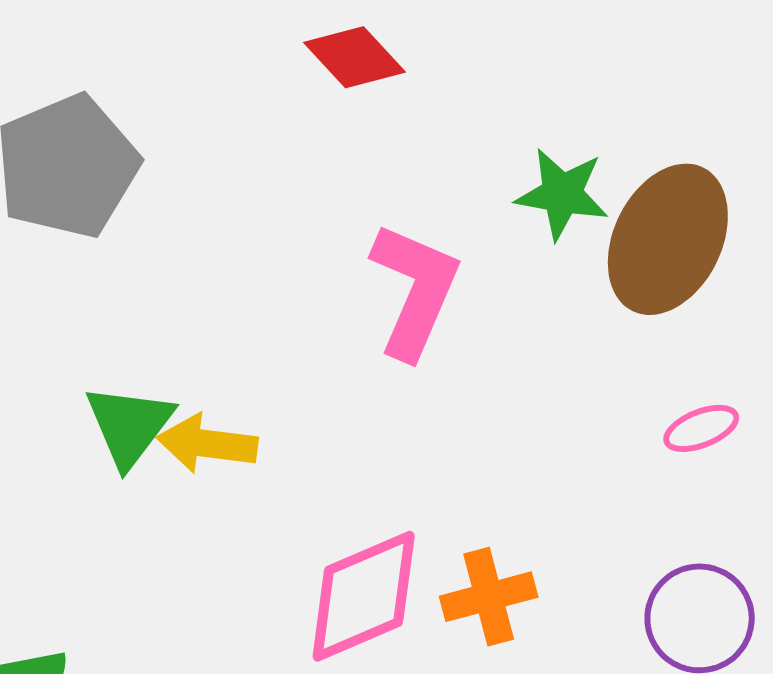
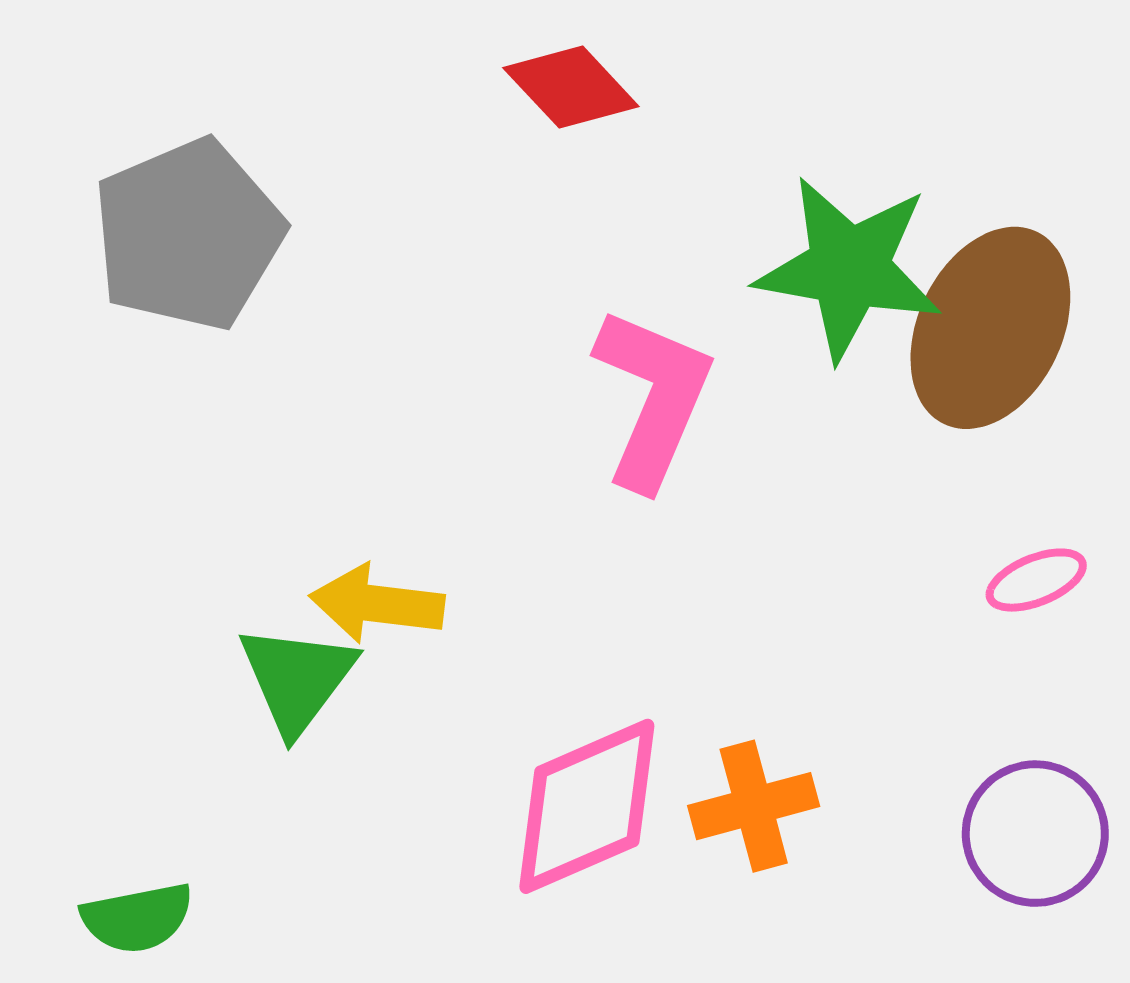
green star: (562, 194) -> (849, 268), size x1.5
green triangle: (129, 425) -> (297, 679), moved

